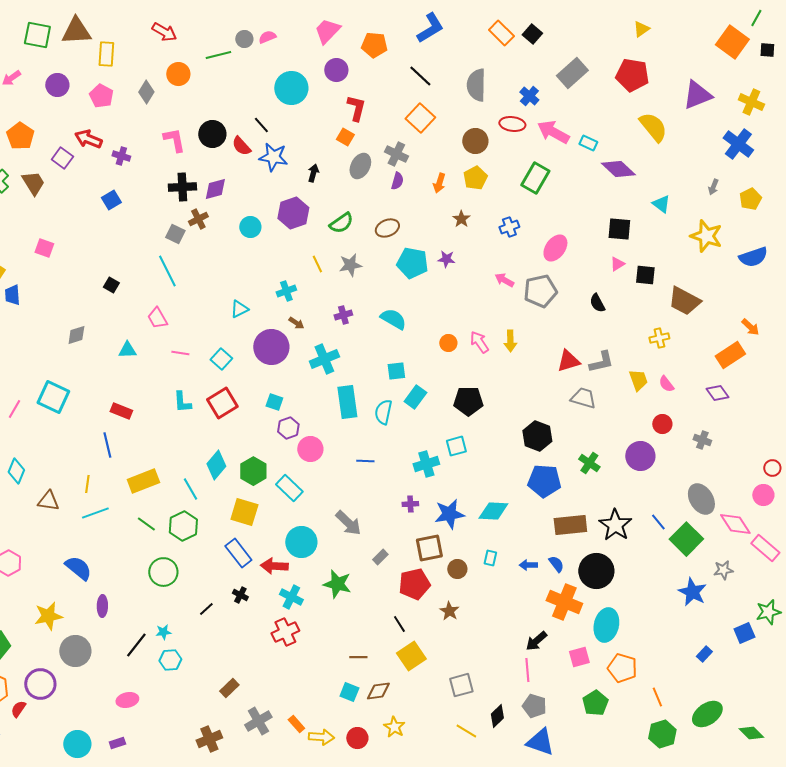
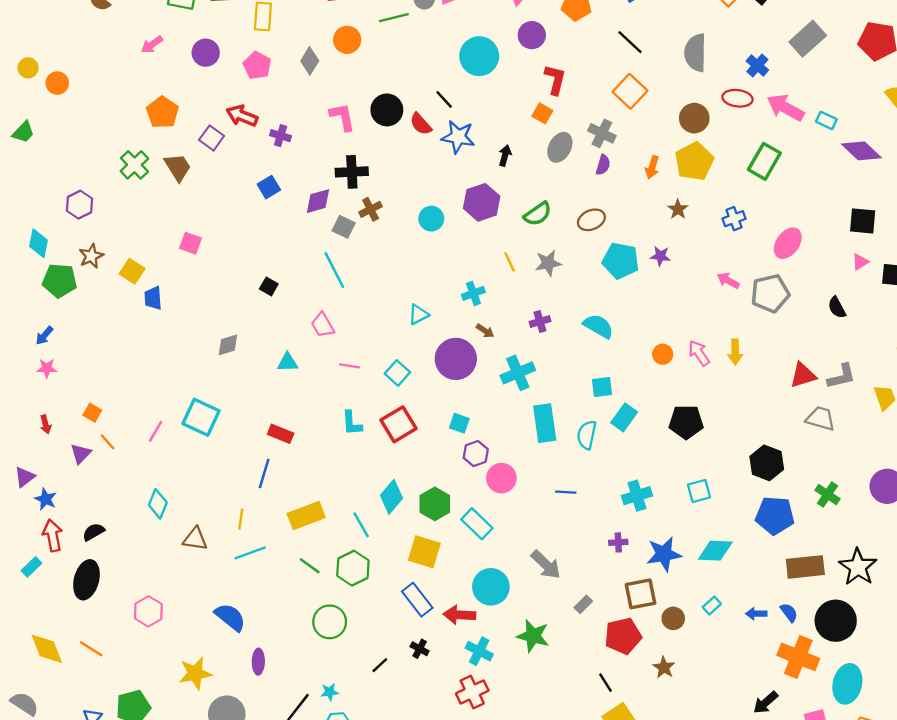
yellow pentagon: (475, 178) -> (694, 161), size x1.4
purple diamond: (215, 189) -> (318, 201), moved
blue line: (107, 445) -> (264, 473), turned 30
cyan square: (456, 446) -> (699, 491), moved
cyan rectangle: (490, 558) -> (712, 606), turned 35

